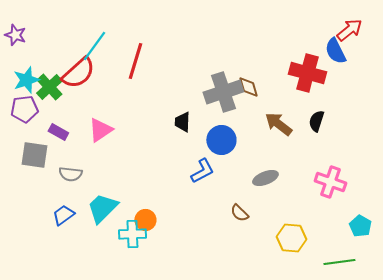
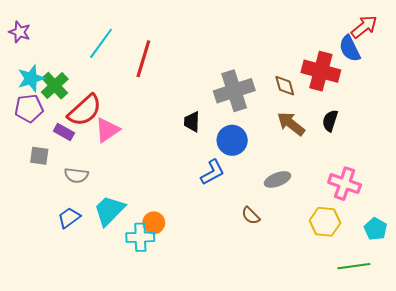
red semicircle: (78, 73) -> (85, 110), moved
brown diamond: (248, 87) -> (285, 86), moved
gray square: (34, 155) -> (39, 156), size x0.7
yellow hexagon: (291, 238) -> (325, 222), moved

